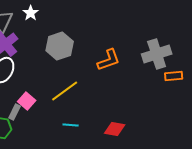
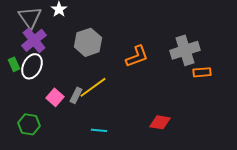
gray rectangle: (15, 112) -> (76, 95), moved
cyan line: (71, 125) -> (99, 130), moved
red diamond: (115, 129) -> (160, 122), moved

